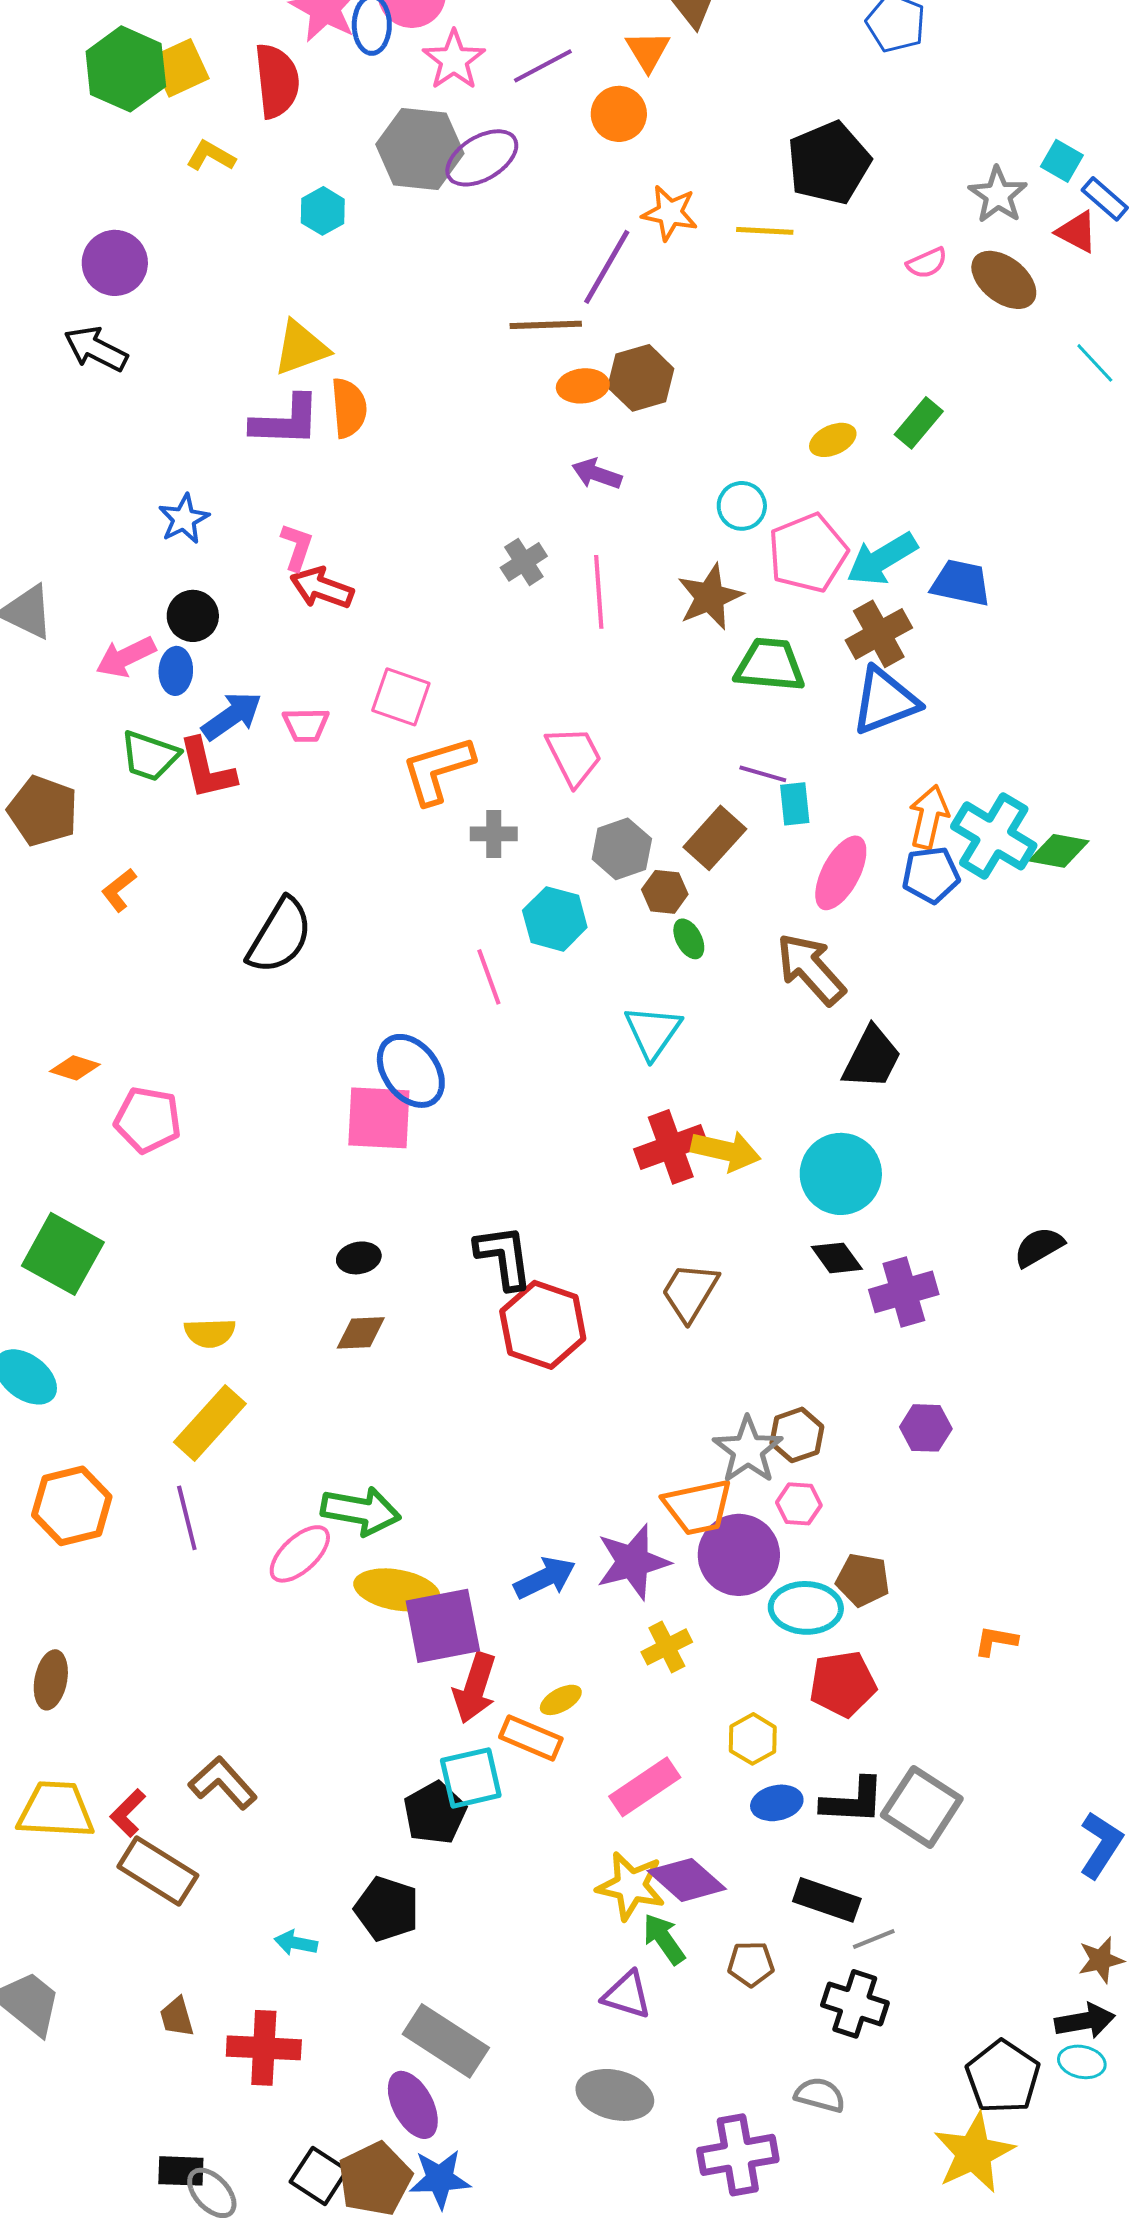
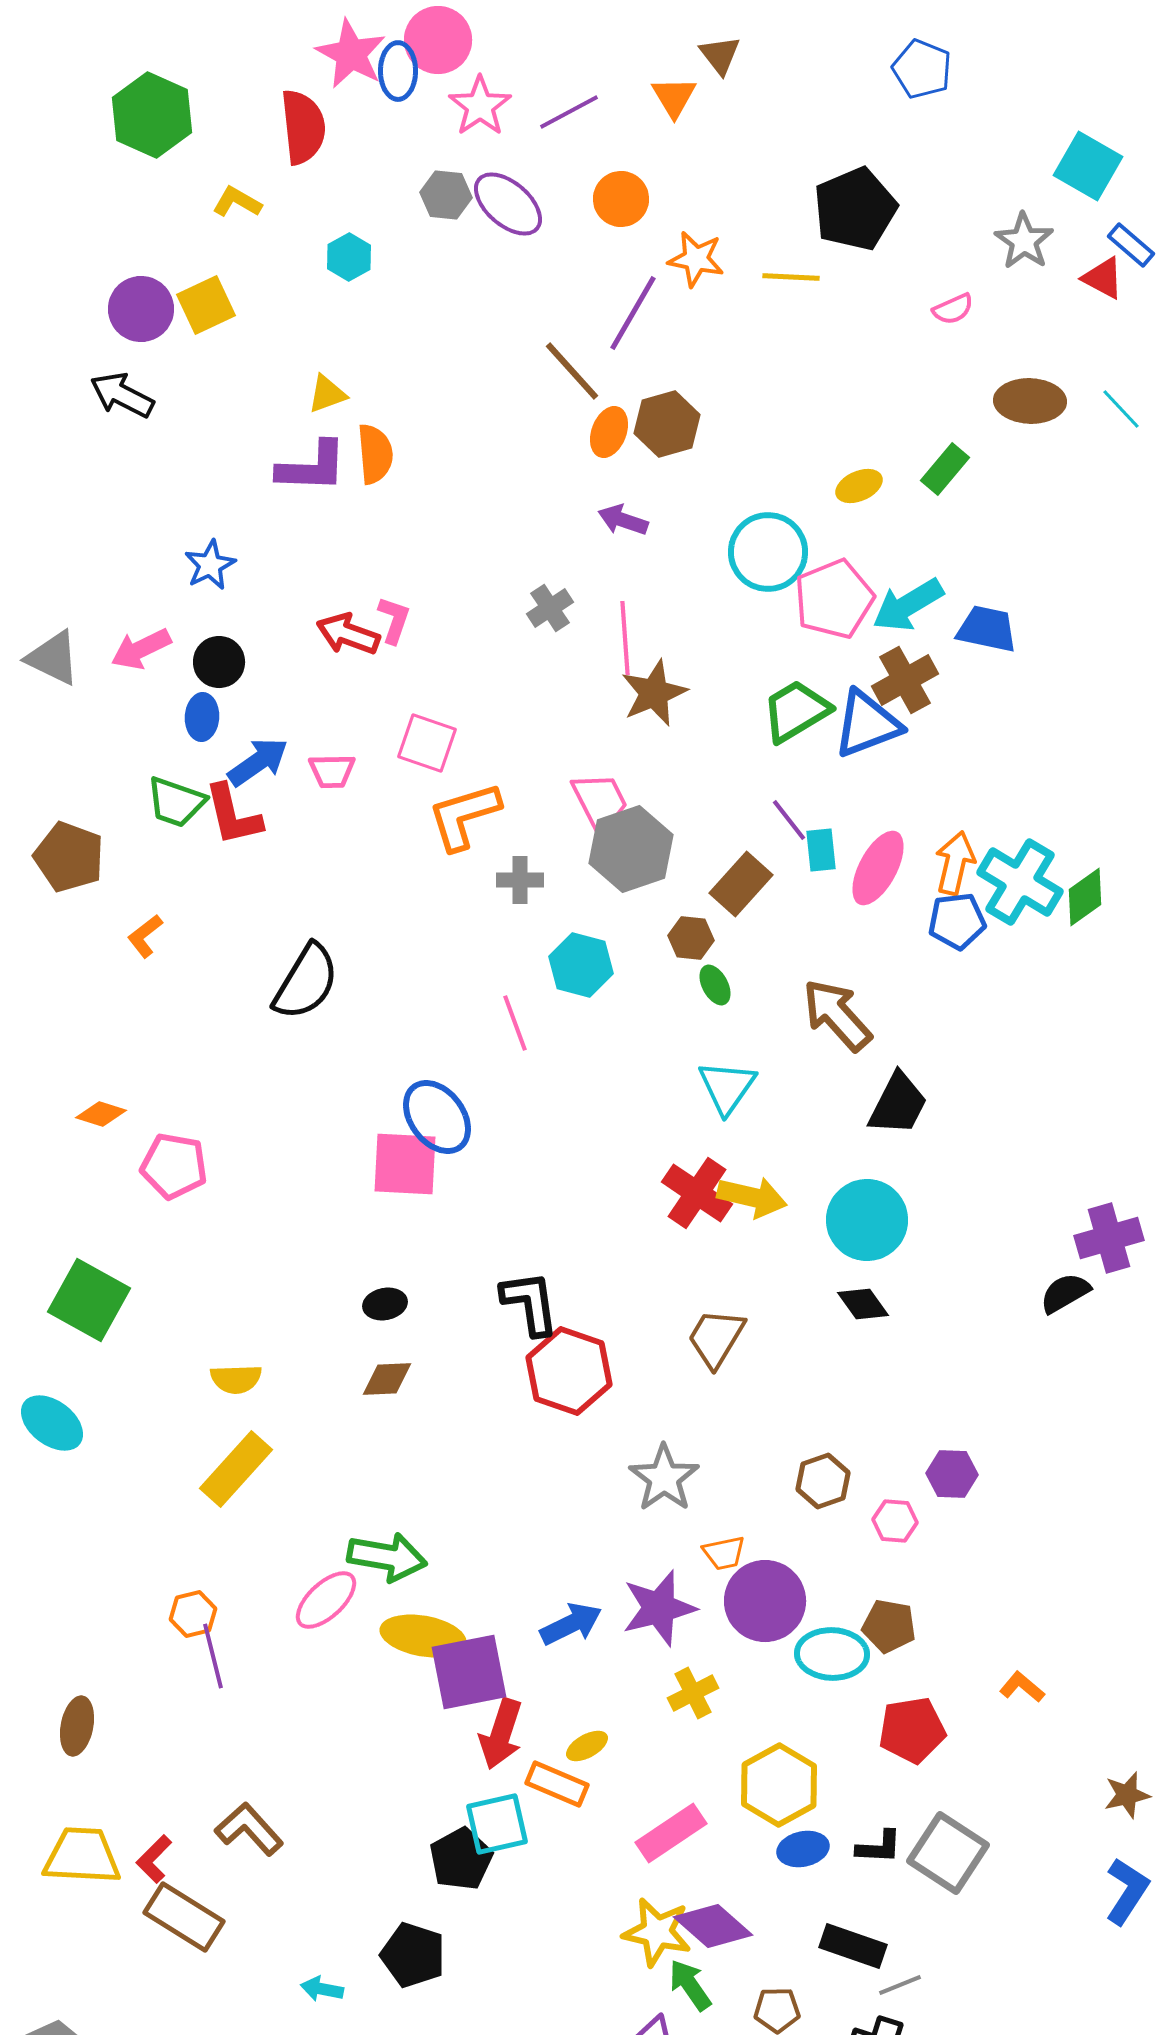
yellow square: (180, 68) -> (206, 305), moved
orange circle: (619, 114) -> (621, 199), moved
gray hexagon: (420, 149) -> (446, 195), size x0.6
purple ellipse: (482, 158) -> (508, 204), turned 72
cyan square: (1062, 161) -> (1088, 166), moved, size x1.6
brown ellipse: (1004, 280) -> (1030, 401), moved, turned -36
brown line: (546, 325) -> (572, 371), turned 50
yellow triangle: (301, 348) -> (327, 394), size x0.7
orange ellipse: (583, 386) -> (609, 432), turned -63
cyan circle: (742, 506) -> (768, 552), size x1.6
pink L-shape: (297, 547) -> (394, 620), moved
brown star: (710, 597) -> (654, 693), moved
pink arrow: (126, 657) -> (141, 649), moved
green trapezoid: (770, 665) -> (796, 711), turned -36
blue triangle: (885, 701) -> (867, 724), moved
purple line: (763, 774) -> (789, 820), turned 36
gray hexagon: (622, 849) -> (631, 849), moved, size x1.4
green diamond: (1059, 851) -> (1085, 897), turned -46
pink ellipse: (841, 873) -> (878, 868), moved
cyan triangle: (653, 1032) -> (727, 1087), moved
red cross: (671, 1147) -> (697, 1193), turned -36
purple cross: (904, 1292) -> (1109, 1238), moved
gray star: (748, 1450) -> (664, 1478), moved
pink hexagon: (799, 1504) -> (895, 1521), moved
orange hexagon: (72, 1506) -> (193, 1614), moved, size x0.6
orange trapezoid: (698, 1507) -> (724, 1553), size x0.6
purple line: (187, 1518) -> (213, 1656), moved
orange L-shape: (996, 1641) -> (1022, 1687), turned 30
red pentagon: (843, 1684) -> (912, 1730), moved
yellow hexagon: (753, 1739) -> (779, 1785), size x1.6
black L-shape: (853, 1801) -> (879, 1847), size x0.7
brown star: (1101, 1960) -> (1127, 1795), moved

